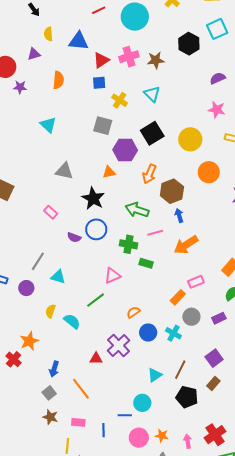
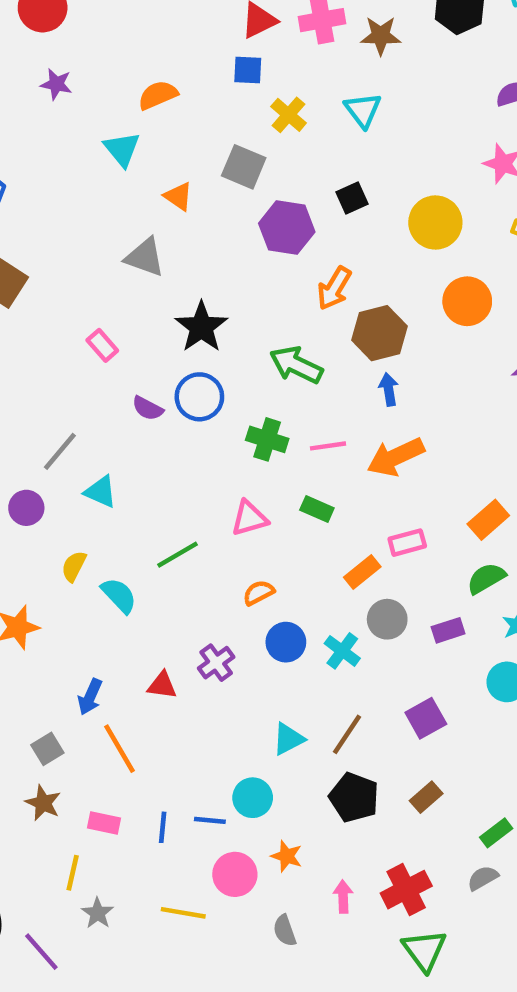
orange semicircle: (58, 80) -> (158, 95), moved, turned -126
purple star: (20, 87) -> (56, 84), moved
black square: (152, 133) -> (352, 198), size x0.6
orange triangle: (109, 172) -> (178, 196), moved, turned 40
pink line: (155, 233) -> (328, 446), moved
green rectangle: (146, 263) -> (317, 509), moved
pink triangle: (112, 276) -> (249, 518), moved
purple cross: (119, 345) -> (216, 663), size x0.7
blue arrow: (54, 369) -> (90, 697), moved
brown rectangle: (213, 383) -> (426, 797), moved
blue line: (104, 430) -> (163, 827), moved
orange star: (162, 436) -> (287, 856), moved

